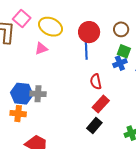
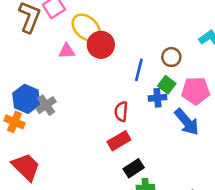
red circle: (89, 32) -> (101, 45), moved
blue line: (86, 51) -> (139, 70), moved
gray cross: (38, 94) -> (46, 105), turned 35
black rectangle: (94, 126) -> (134, 168), moved

